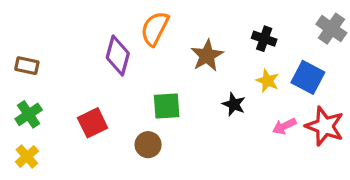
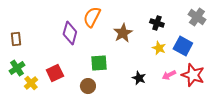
brown rectangle: (27, 66) -> (16, 39), turned 72
black star: (234, 104) -> (139, 78), moved
yellow cross: (27, 156) -> (31, 83), moved

